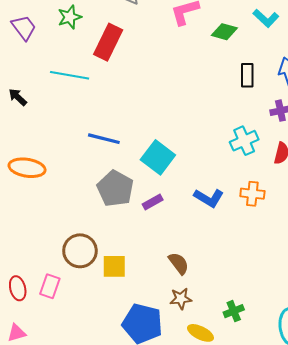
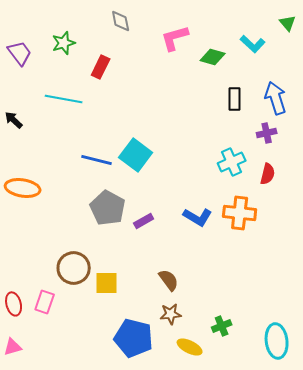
red rectangle: (108, 42) -> (101, 67), size x0.7
cyan square: (158, 157) -> (136, 155), moved
orange cross: (252, 194) -> (240, 213), size x1.4

